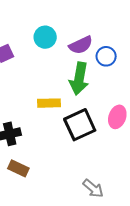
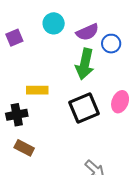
yellow rectangle: (49, 103) -> (37, 90), moved

